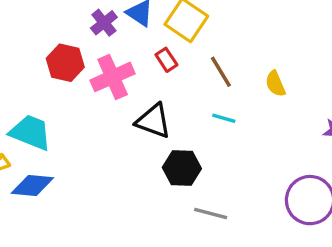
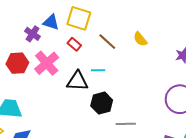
cyan line: (224, 118) -> (98, 70), moved

